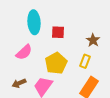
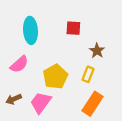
red square: (58, 32) -> (73, 28), moved

